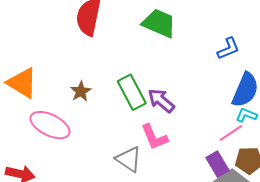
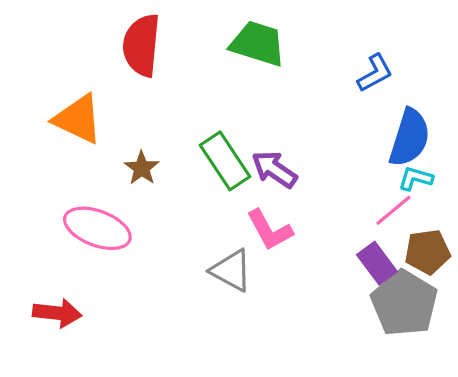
orange triangle: (22, 83) -> (78, 119), moved

